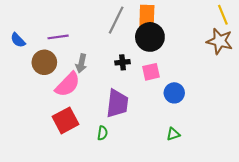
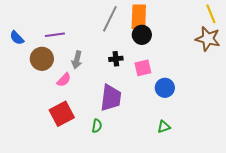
black circle: (150, 37) -> (142, 35), size x0.7
pink semicircle: (68, 84) -> (64, 80), size x0.6

